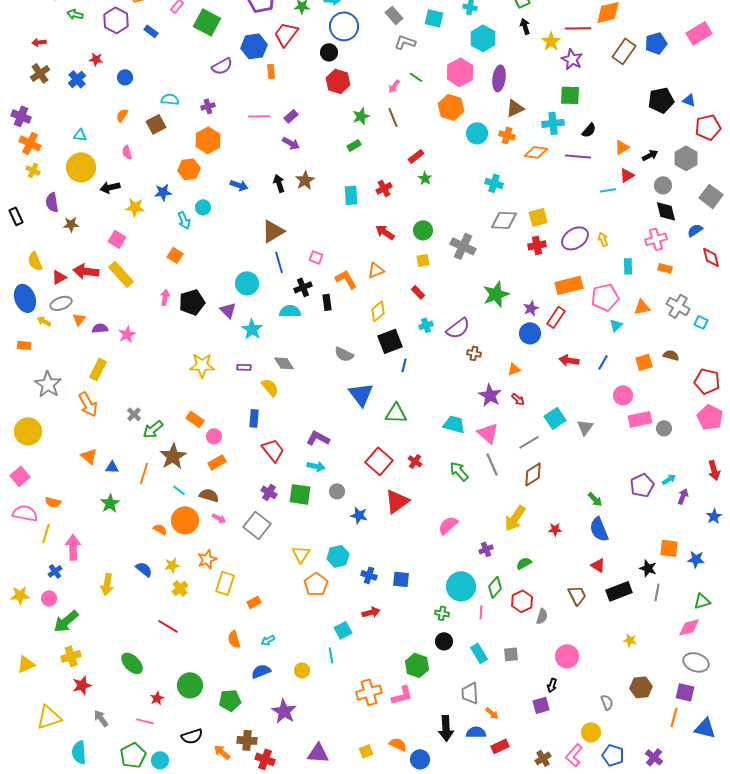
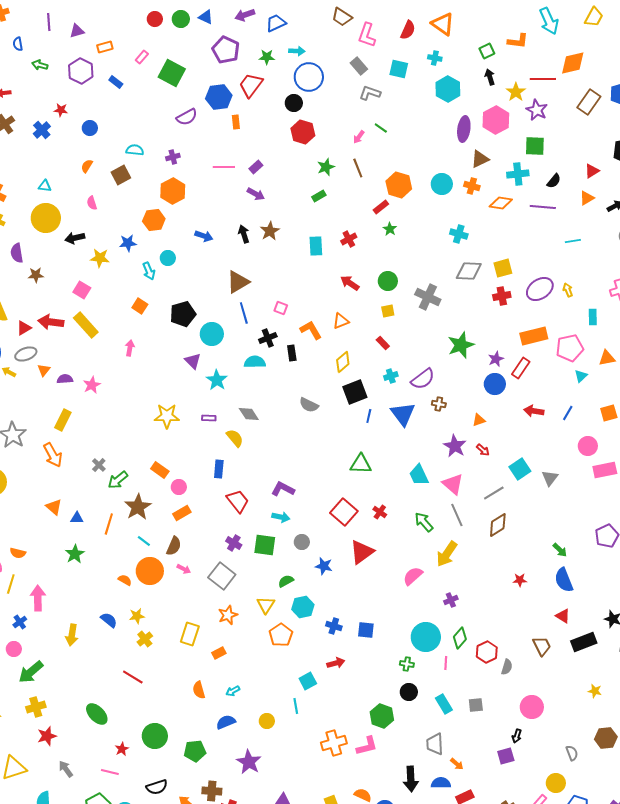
pink hexagon: (460, 72) -> (496, 120), moved
orange hexagon: (451, 107) -> (399, 185), moved
red triangle: (627, 175) -> (592, 171), moved
black pentagon: (192, 302) -> (183, 314), moved
blue triangle: (361, 394) -> (403, 414), moved
cyan trapezoid: (454, 424) -> (419, 475), turned -130
brown semicircle: (209, 495) -> (174, 546), turned 96
yellow arrow: (515, 518) -> (447, 554), moved
orange star: (207, 559) -> (228, 615), moved
green semicircle: (524, 563) -> (286, 581), moved

